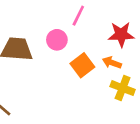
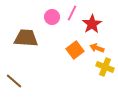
red star: (121, 34) -> (92, 24), moved, turned -30
pink circle: (57, 40) -> (52, 17), moved

